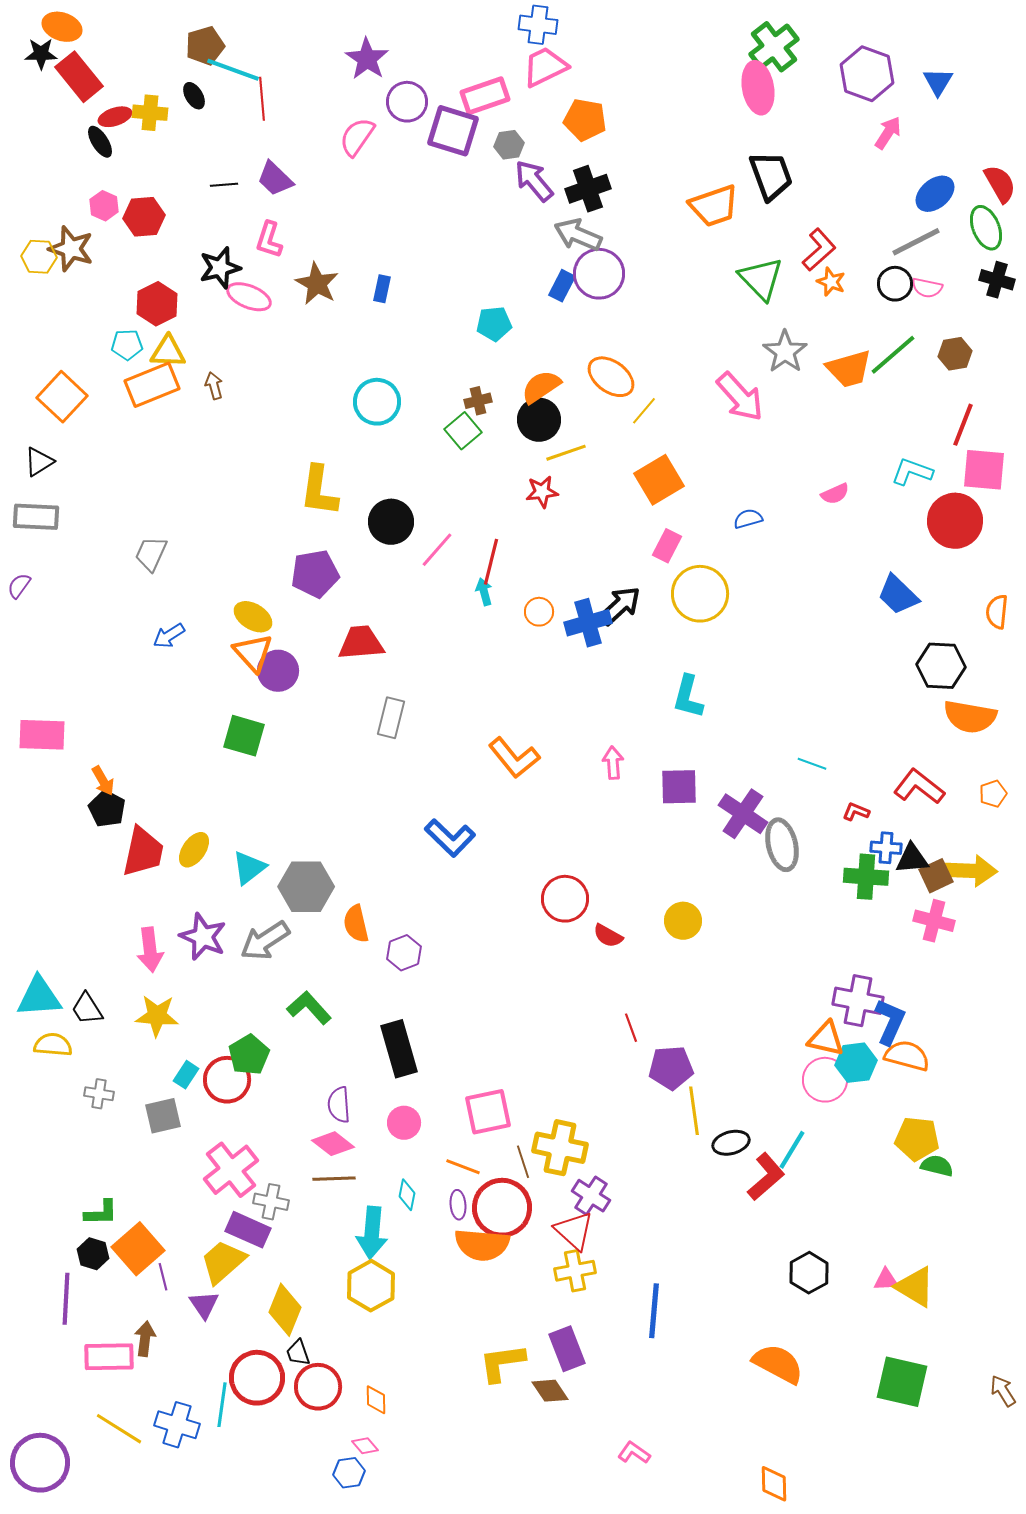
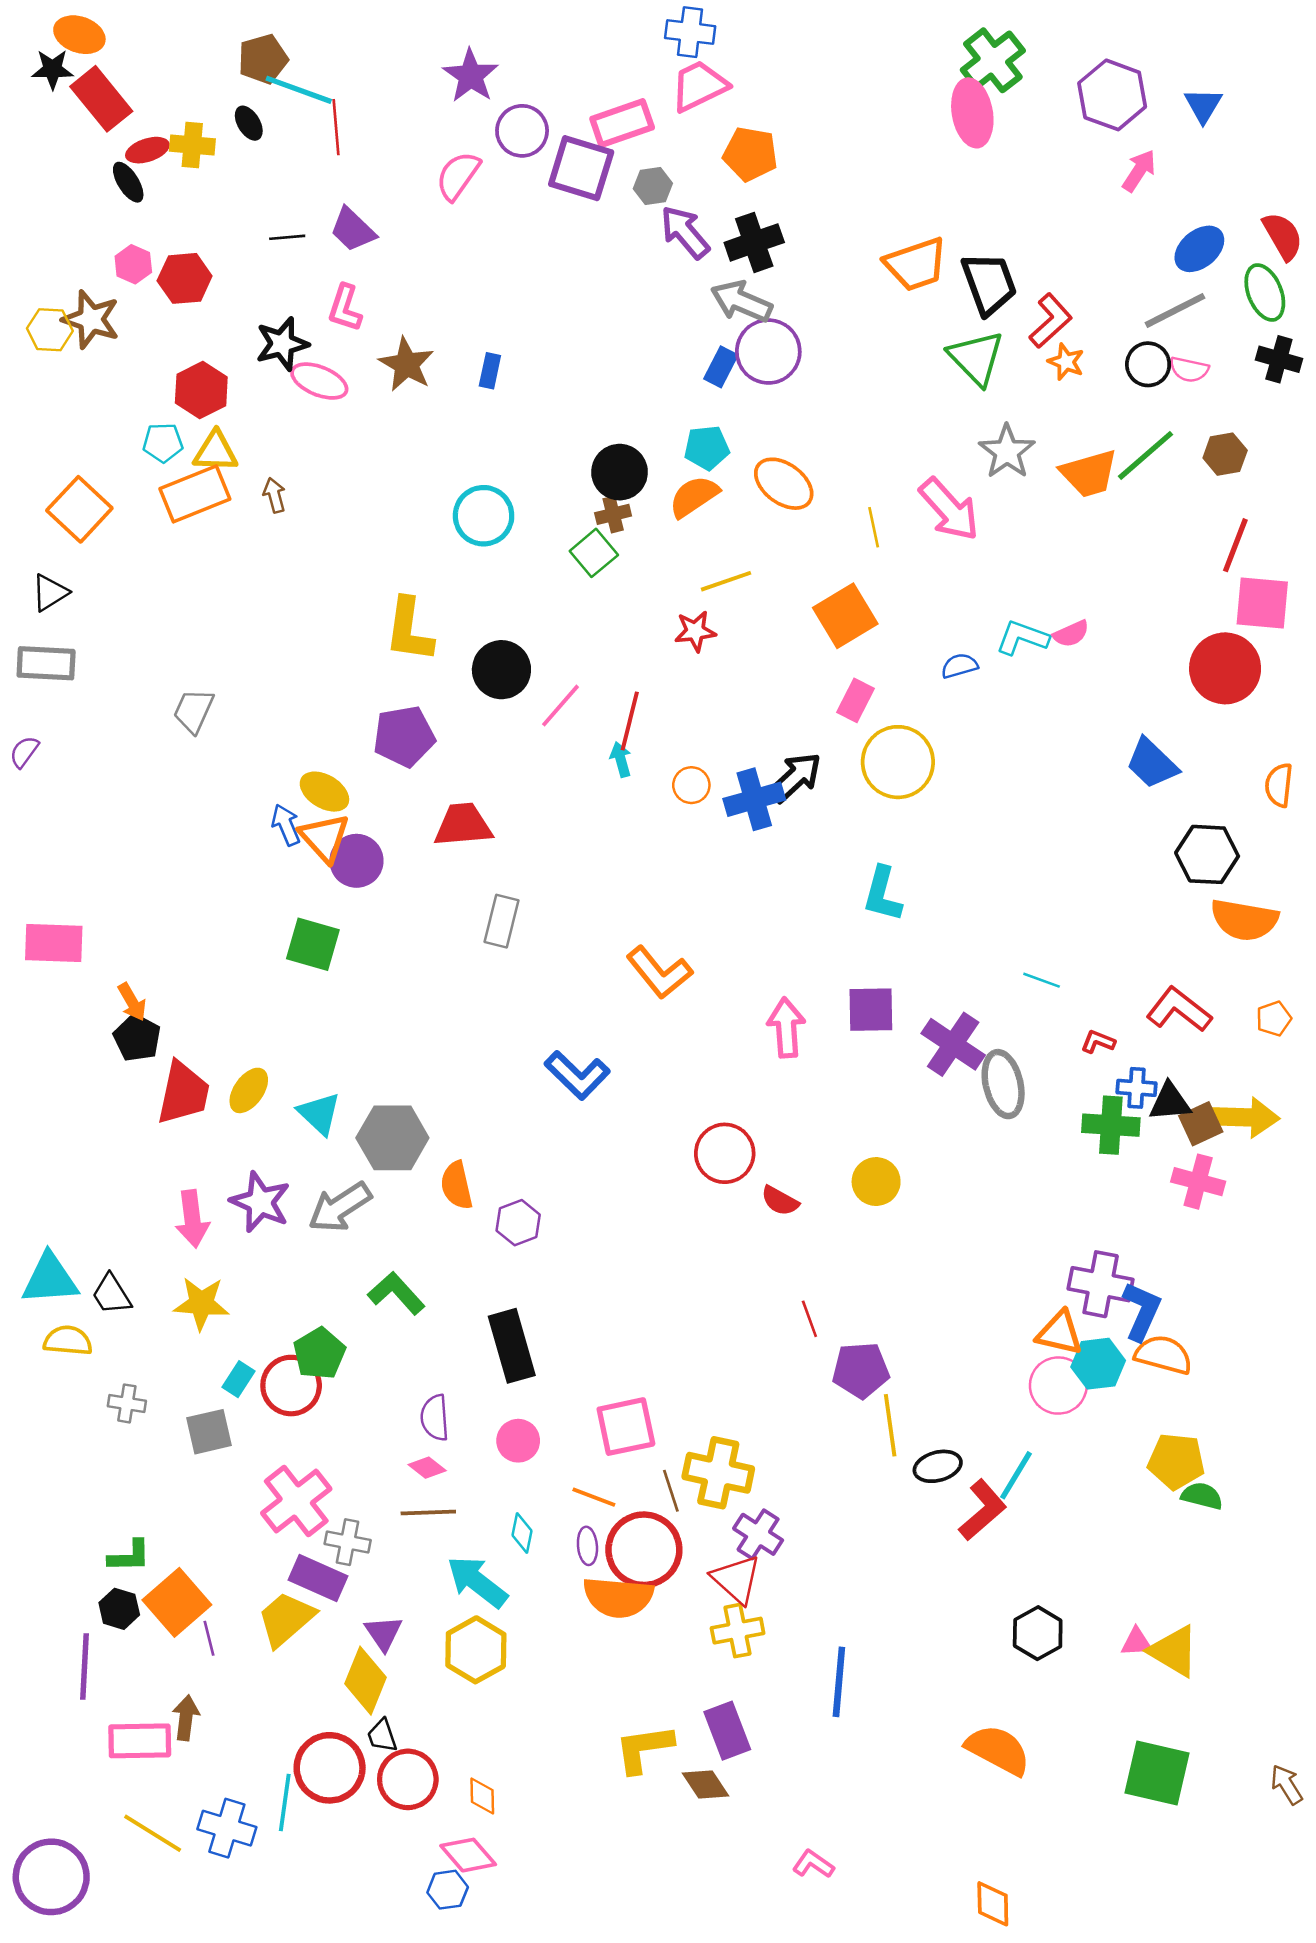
black trapezoid: (771, 176) -> (989, 284), moved
cyan pentagon: (494, 324) -> (707, 448), moved
yellow line: (644, 411) -> (874, 527), moved, turned -52
black circle: (539, 420) -> (620, 472), moved
cyan L-shape: (912, 472) -> (1022, 638), moved
blue arrow: (169, 636) -> (286, 825), moved, turned 100
pink arrow: (613, 763) -> (786, 1028), moved, size x1.4
cyan triangle: (249, 868) -> (319, 1114), turned -39
pink diamond: (333, 1144) -> (427, 1468), size x0.7
cyan arrow: (372, 1233) -> (477, 1582), turned 123
purple triangle: (204, 1305) -> (383, 1633), moved
pink diamond: (365, 1446) -> (468, 1855), size x1.6

